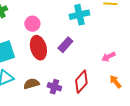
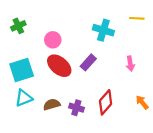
cyan cross: (79, 15) -> (103, 30), turned 30
red ellipse: (38, 48) -> (59, 66), turned -35
pink arrow: (108, 57) -> (130, 64), moved, turned -72

